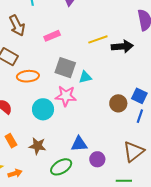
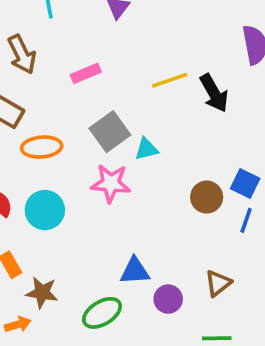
black arrow: (122, 46) -> (214, 93), turned 65
gray square: (65, 68) -> (110, 132), turned 35
cyan circle: (43, 109) -> (45, 210), moved
brown star: (38, 146) -> (42, 293), moved
brown triangle: (134, 152) -> (218, 283), moved, size x0.7

